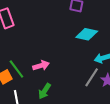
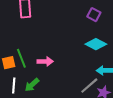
green arrow: (45, 91) -> (32, 85), moved

